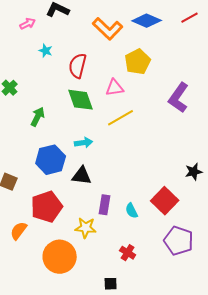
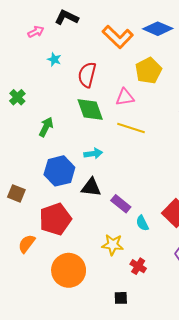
yellow line: (121, 118) -> (131, 128), turned 48
purple rectangle: (105, 205) -> (121, 204), moved, turned -60
yellow star: (86, 228) -> (113, 245), moved

